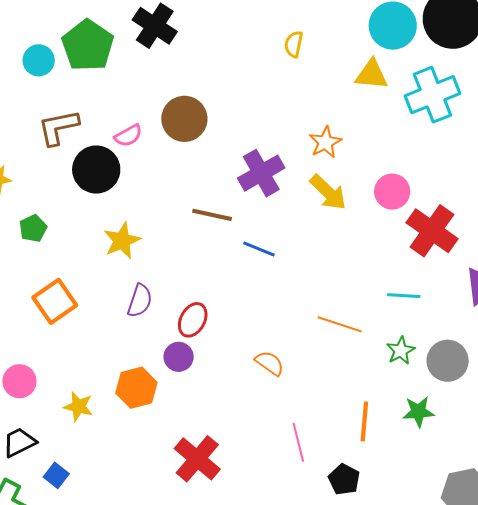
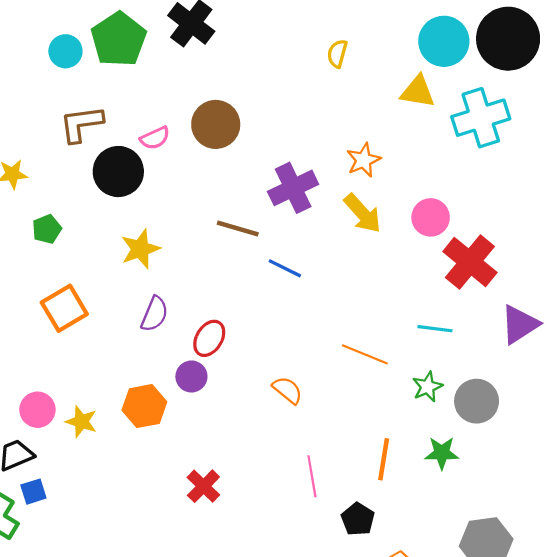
pink circle: (19, 381) -> (37, 410), moved
red cross: (197, 459) -> (203, 486), size x0.7
blue square: (56, 475) -> (33, 492), moved, turned 30

